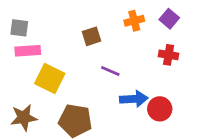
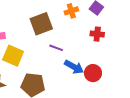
brown square: (91, 36) -> (41, 24), size x1.6
blue arrow: (134, 99) -> (74, 67), turned 36

